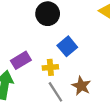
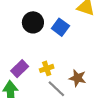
blue square: (67, 46) -> (60, 27), moved

